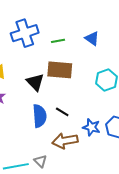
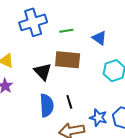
blue triangle: (92, 38) -> (99, 38), moved
black line: (62, 112) -> (69, 102), turned 40

